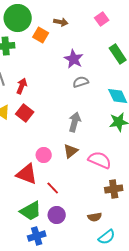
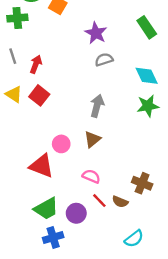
pink semicircle: (100, 160) -> (91, 176), moved, size x0.7
red line: (53, 188) -> (99, 201), moved
brown cross: (114, 189) -> (142, 183), turned 30
brown semicircle: (95, 217) -> (120, 202), moved, turned 32

